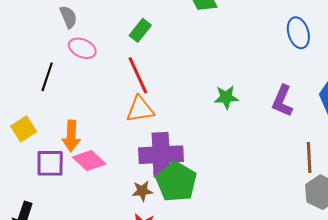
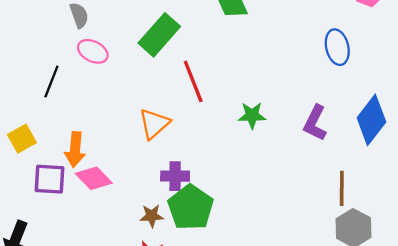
green rectangle: (140, 30) -> (159, 35), size x1.6
red line: (138, 75) -> (193, 81), moved
orange triangle: (140, 109) -> (154, 124), turned -36
purple cross: (161, 155) -> (175, 176), size x0.6

